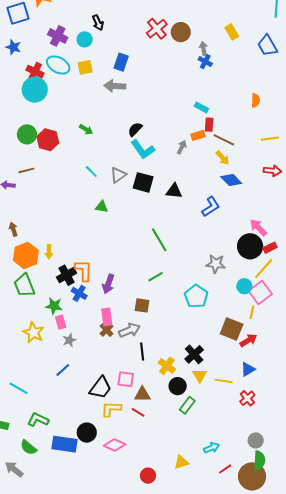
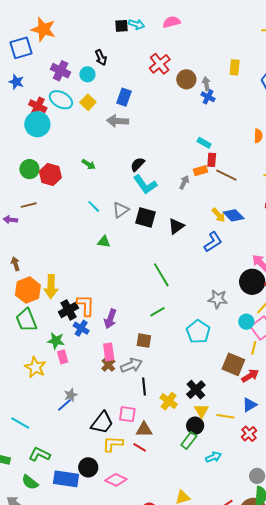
brown circle: (181, 32) -> (186, 79), moved
yellow rectangle: (232, 32) -> (235, 67), turned 35
yellow square: (85, 67) -> (88, 102), turned -35
yellow arrow: (223, 158) -> (219, 215), moved
black triangle: (174, 191) -> (176, 226), turned -42
yellow arrow: (49, 252) -> (51, 287), size x1.6
gray star: (69, 340) -> (71, 395), moved
black circle: (178, 386) -> (195, 426), moved
cyan arrow: (211, 448) -> (213, 457), moved

